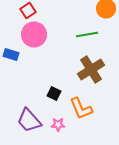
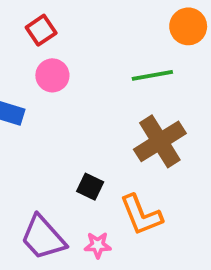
pink circle: (34, 34) -> (52, 75), size x0.7

